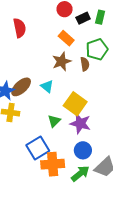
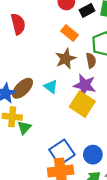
green triangle: (54, 121) -> (24, 128), moved
purple star: (80, 123) -> (85, 85), moved
blue square: (38, 148) -> (62, 152), moved

